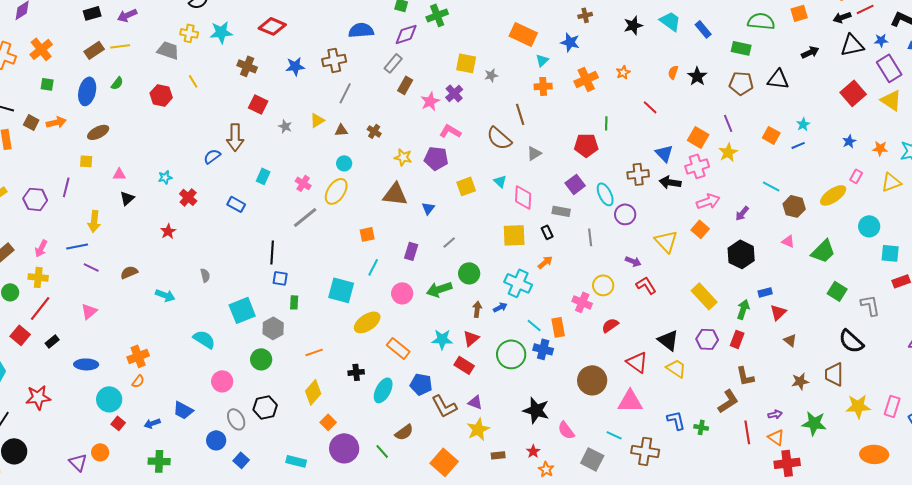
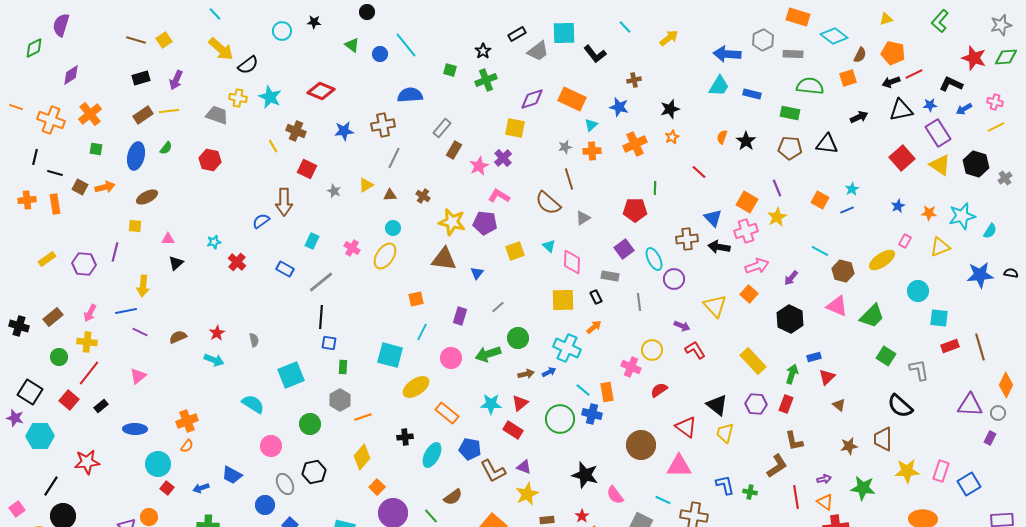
purple arrow: (127, 15) -> (176, 80), turned -42
cyan trapezoid: (670, 21) -> (719, 86), turned 85
black star: (633, 25) -> (670, 109), moved
blue rectangle: (703, 29) -> (752, 94), turned -36
cyan star: (221, 32) -> (270, 97), turned 30
purple diamond: (406, 34) -> (532, 99), moved
gray star: (491, 75) -> (565, 147), moved
yellow line: (193, 81) -> (273, 146), moved
yellow star: (403, 157) -> (452, 222), size x1.5
gray line: (305, 217) -> (321, 282), moved
red star: (168, 231) -> (217, 333), moved
pink triangle: (788, 241) -> (837, 306), size x1.6
brown arrow: (477, 309) -> (526, 374), turned 70
gray hexagon: (273, 328) -> (340, 400), moved
yellow trapezoid: (676, 368) -> (725, 433), turned -110

